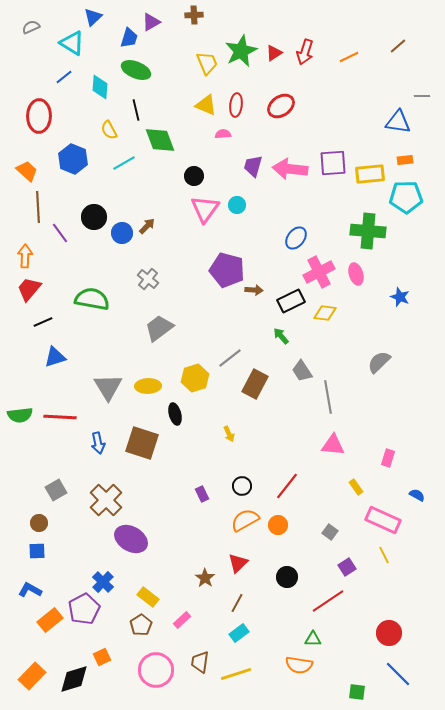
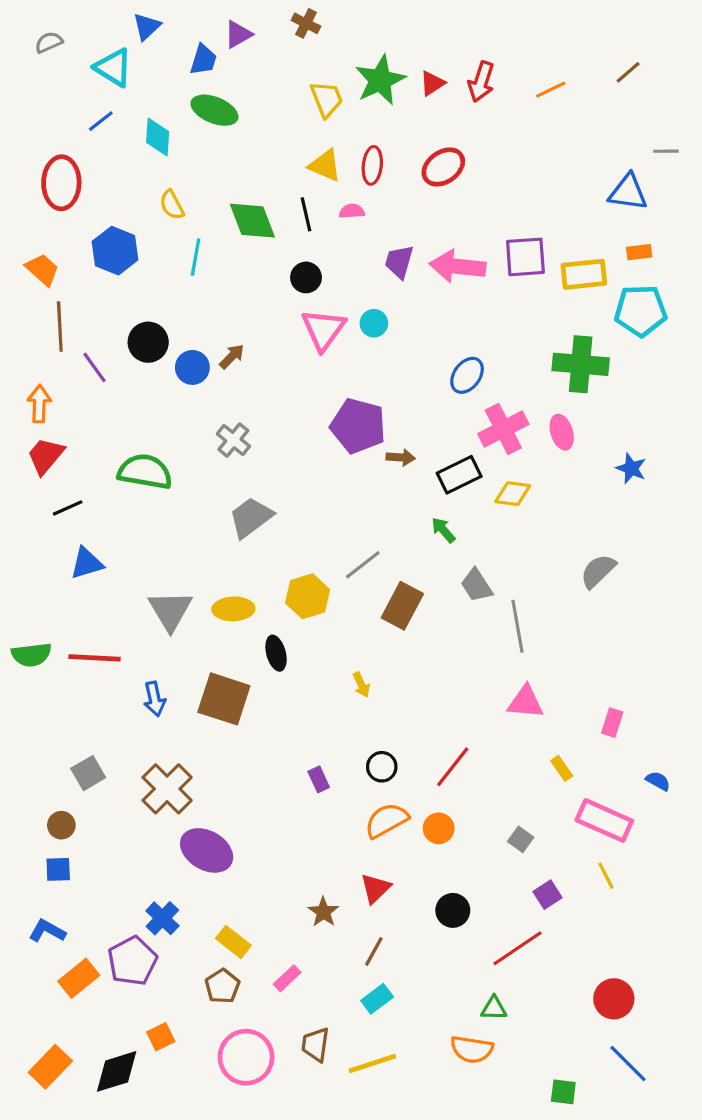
brown cross: (194, 15) -> (306, 23), turned 30
black line: (136, 110) -> (306, 214), moved
cyan line: (124, 163) -> (196, 257), turned -50

